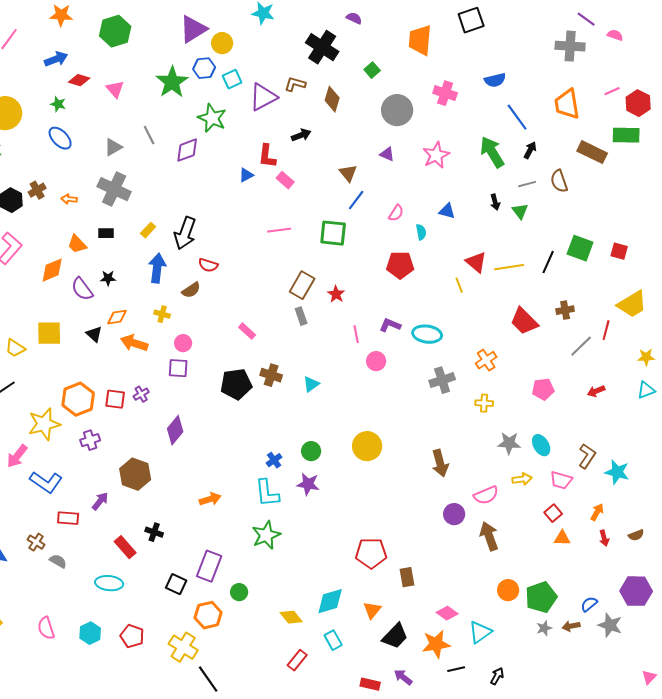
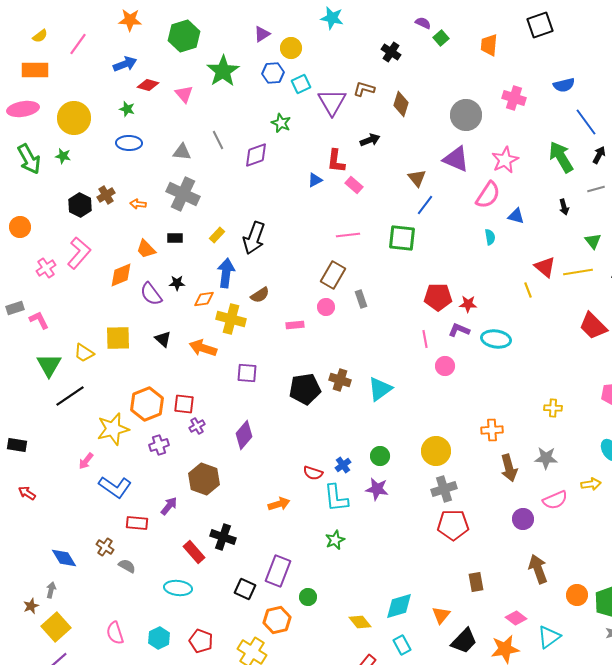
purple triangle: (193, 29) -> (262, 34), size x0.6
orange trapezoid: (420, 40) -> (489, 45), size x0.7
black cross: (322, 47) -> (391, 52), size x0.6
green square: (372, 70) -> (441, 38), moved
green star: (172, 82) -> (223, 71), moved
purple triangle: (263, 97) -> (332, 102), turned -32
green star: (212, 118) -> (281, 123), size x0.7
blue ellipse: (60, 138) -> (129, 143), turned -45
gray triangle: (113, 147) -> (182, 152), turned 36
purple triangle: (387, 154) -> (456, 159), size x1.8
green triangle: (520, 211) -> (593, 241), moved
pink semicircle: (396, 213) -> (488, 195), moved, size x1.6
red semicircle: (208, 265) -> (313, 473), moved
red pentagon: (400, 265) -> (438, 297), moved
brown rectangle: (302, 285) -> (333, 275), moved
red star: (336, 294) -> (468, 304), moved, turned -30
yellow cross: (162, 314) -> (231, 319), size x1.8
gray rectangle: (301, 316) -> (361, 299), moved
orange diamond: (117, 317) -> (204, 299), moved
pink rectangle: (247, 331) -> (295, 325), moved, turned -48
pink circle: (183, 343) -> (326, 307), moved
orange cross: (486, 360) -> (492, 430), moved, turned 30
gray cross: (442, 380) -> (444, 489), moved
cyan triangle: (311, 384) -> (380, 389), size x1.5
purple cross: (141, 394) -> (197, 426), moved
gray star: (509, 443) -> (546, 458), moved
pink arrow: (17, 456) -> (86, 461), size x0.7
black cross: (154, 532) -> (223, 537), size x1.4
green star: (266, 535) -> (335, 540), size x0.7
brown arrow: (489, 536) -> (538, 569), moved
red pentagon: (371, 553) -> (453, 525), moved

